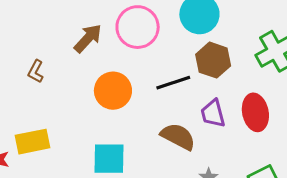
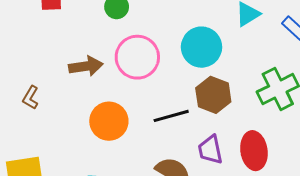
brown arrow: (88, 38) -> (86, 66), turned 36

